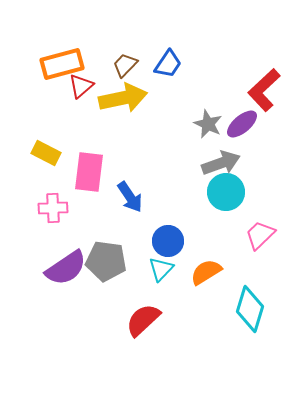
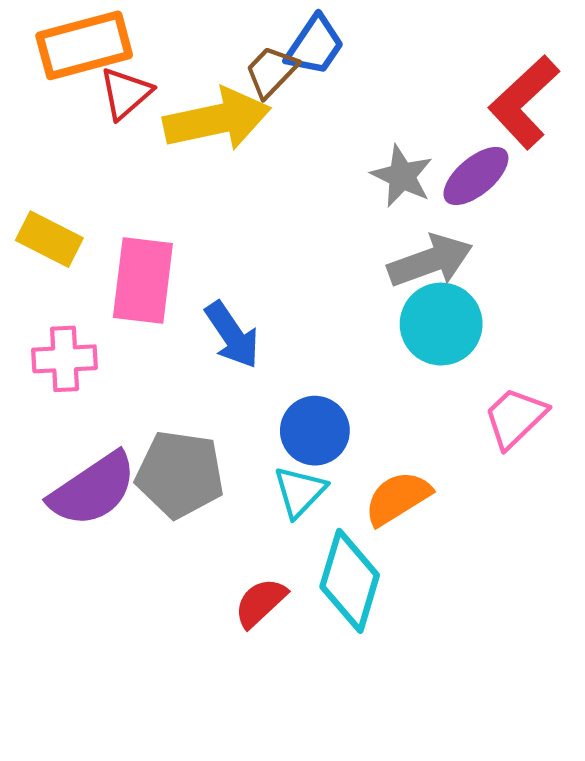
brown trapezoid: (125, 65) -> (271, 72), moved
cyan diamond: (250, 309) -> (350, 581), moved
red semicircle: (143, 320) -> (260, 603), size x0.7

